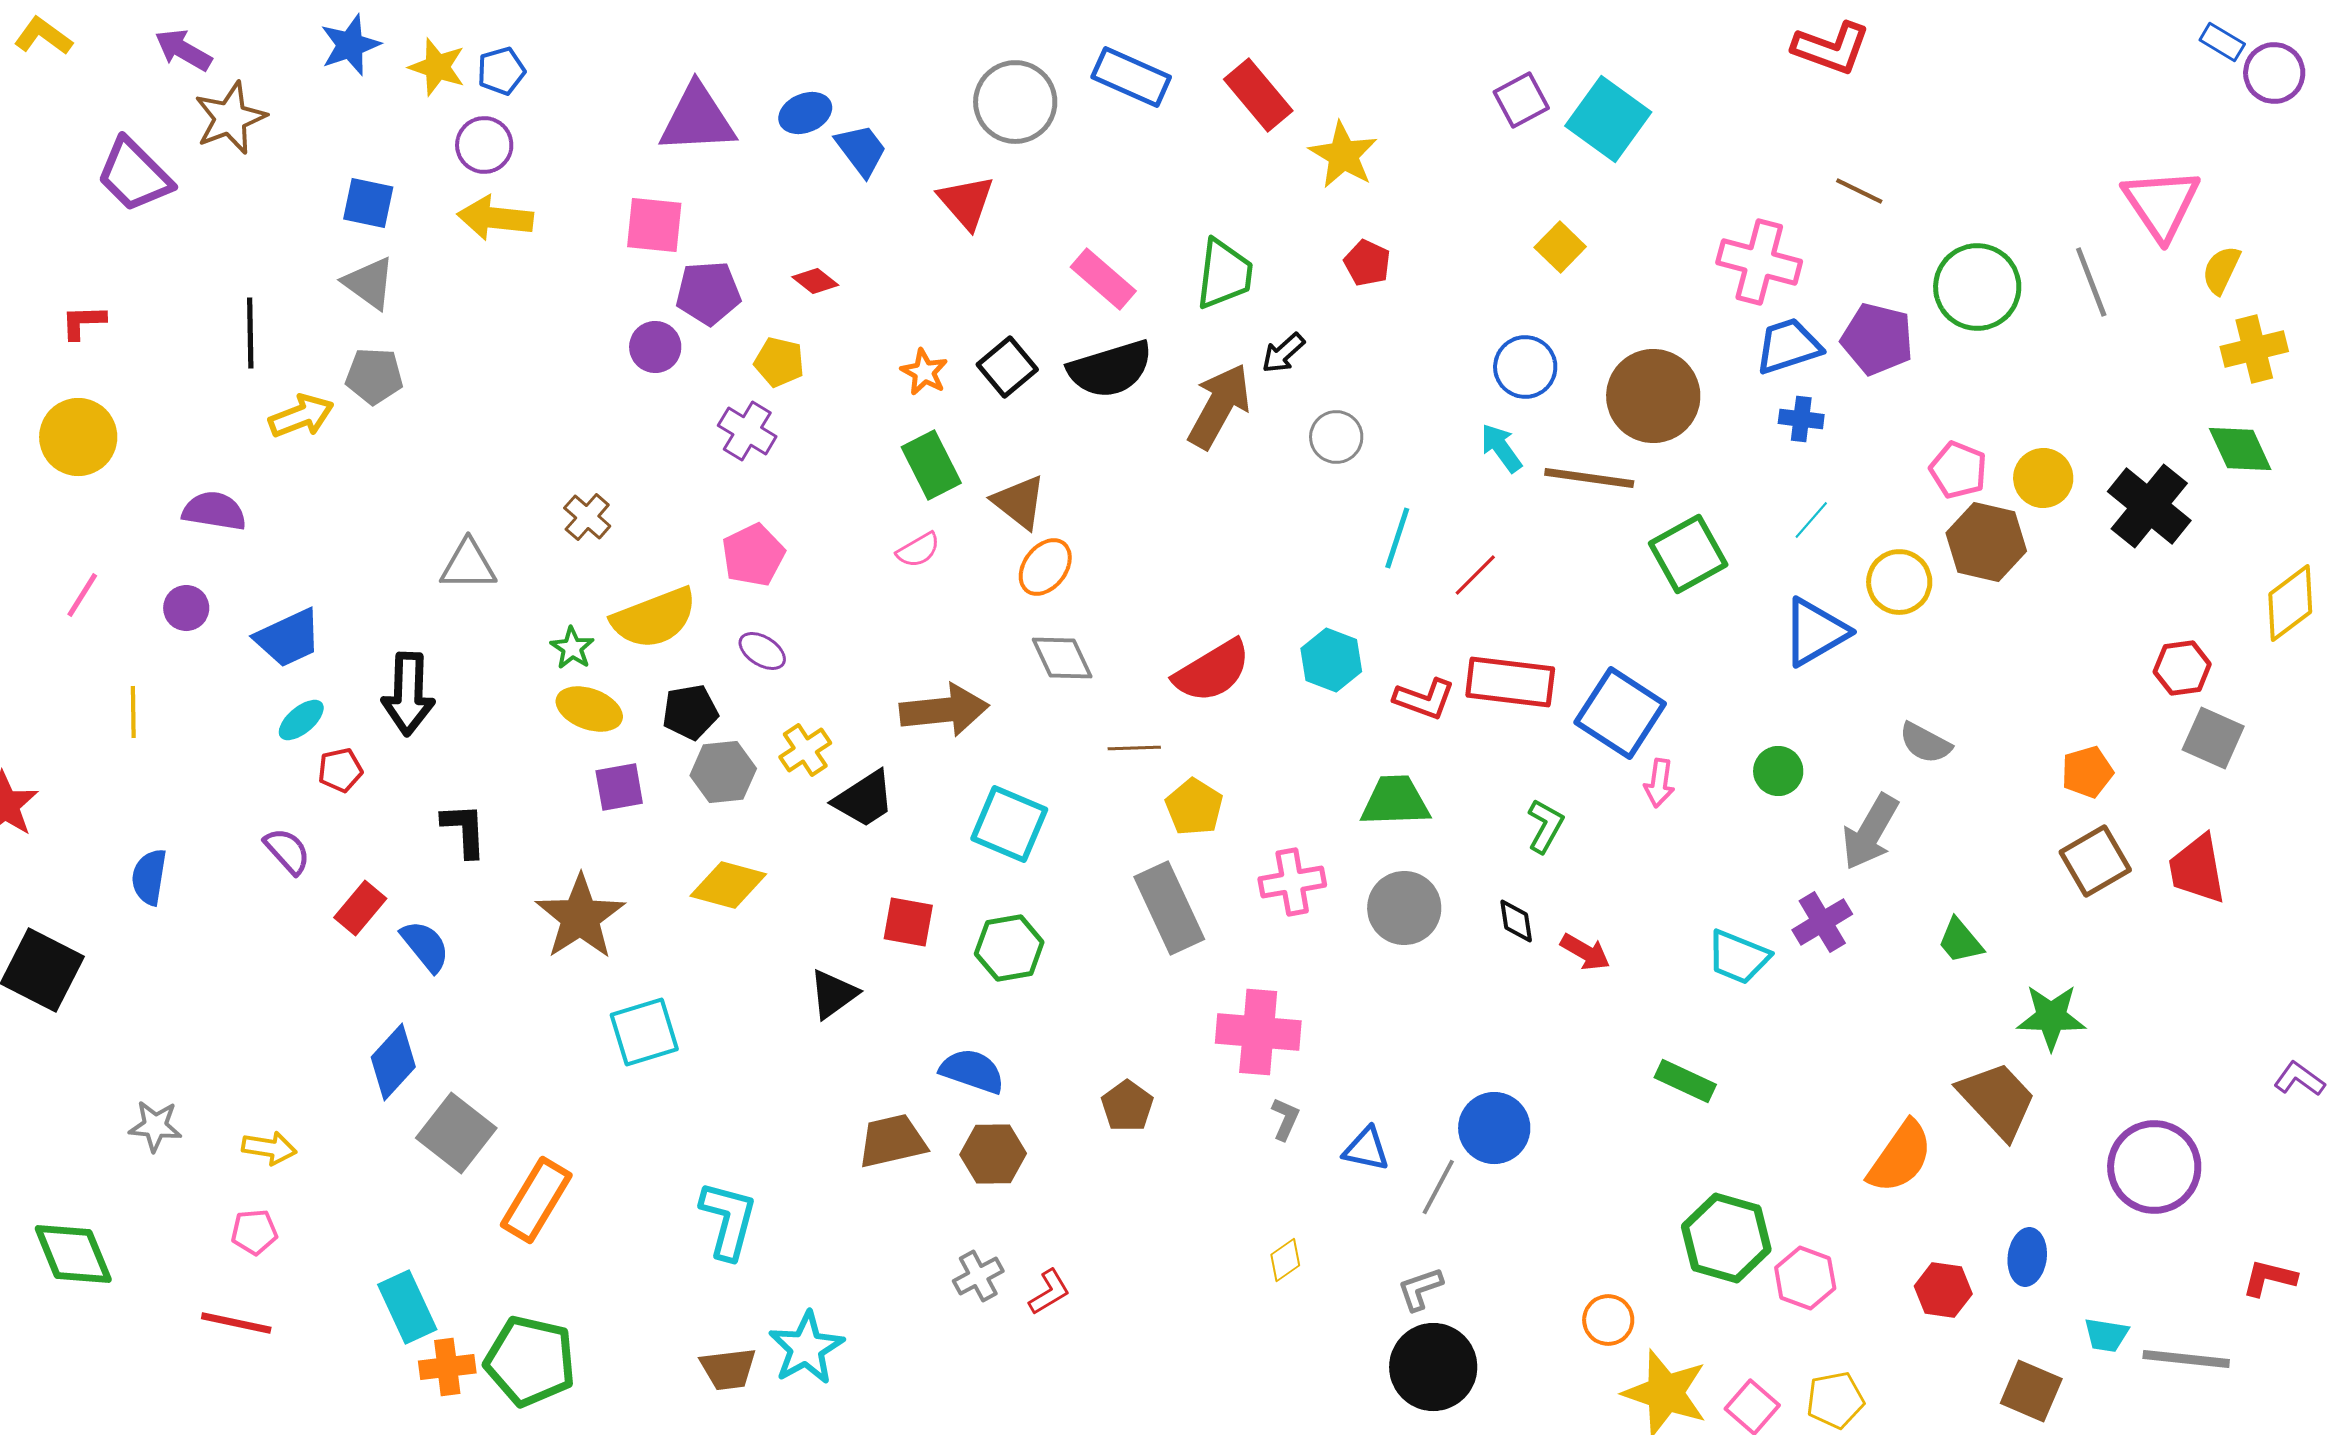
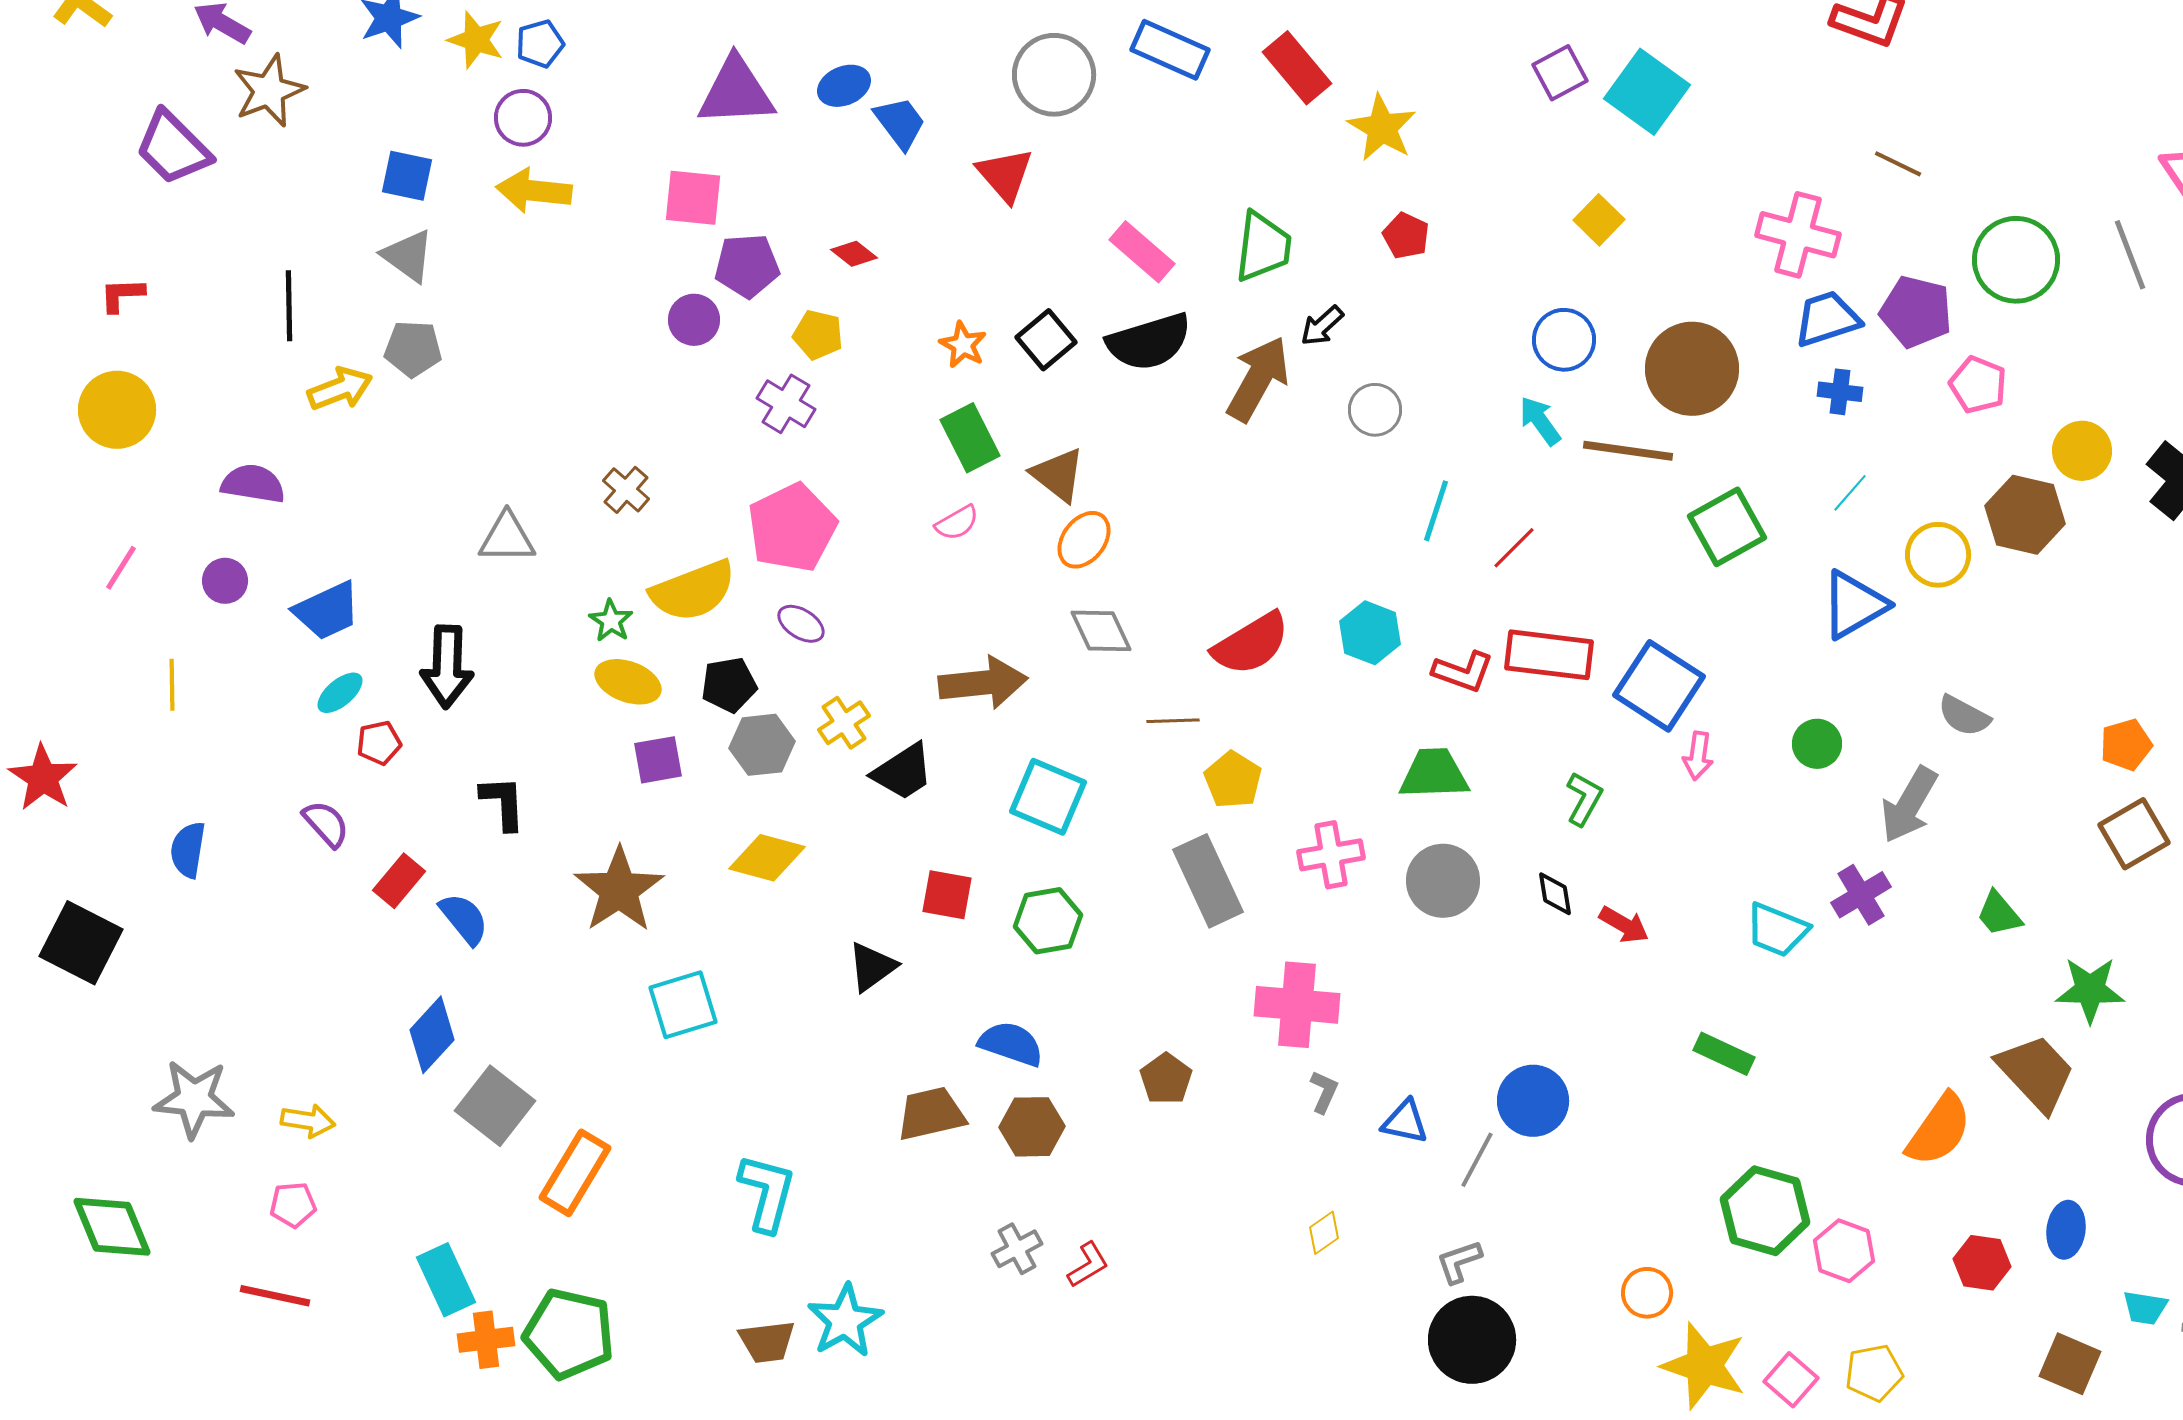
pink pentagon: (1958, 470) -> (1978, 385), moved
pink pentagon: (753, 555) -> (792, 528), size x1.4
gray star: (155, 1126) -> (194, 1099), size x1.5

